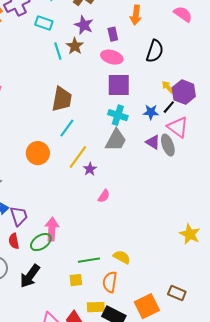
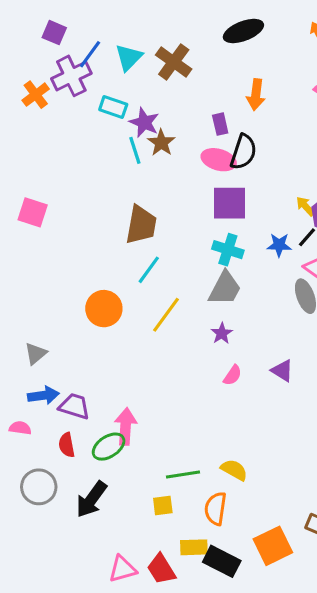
purple star: (84, 25) -> (144, 122), moved
black semicircle: (155, 51) -> (243, 152), moved
purple triangle: (153, 142) -> (282, 371), moved
purple star: (90, 169) -> (222, 333), moved
pink semicircle: (104, 196) -> (233, 375), moved
purple trapezoid: (19, 216) -> (74, 406), turned -55

